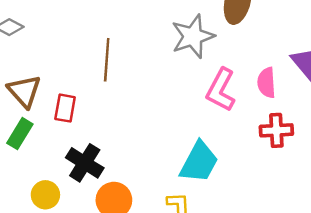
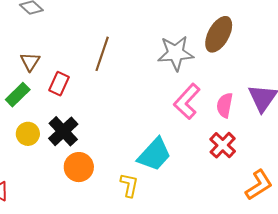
brown triangle: (24, 91) -> (30, 62), size x0.7
red cross: (276, 130) -> (223, 145), turned 32
yellow circle: (45, 195) -> (28, 134), moved

